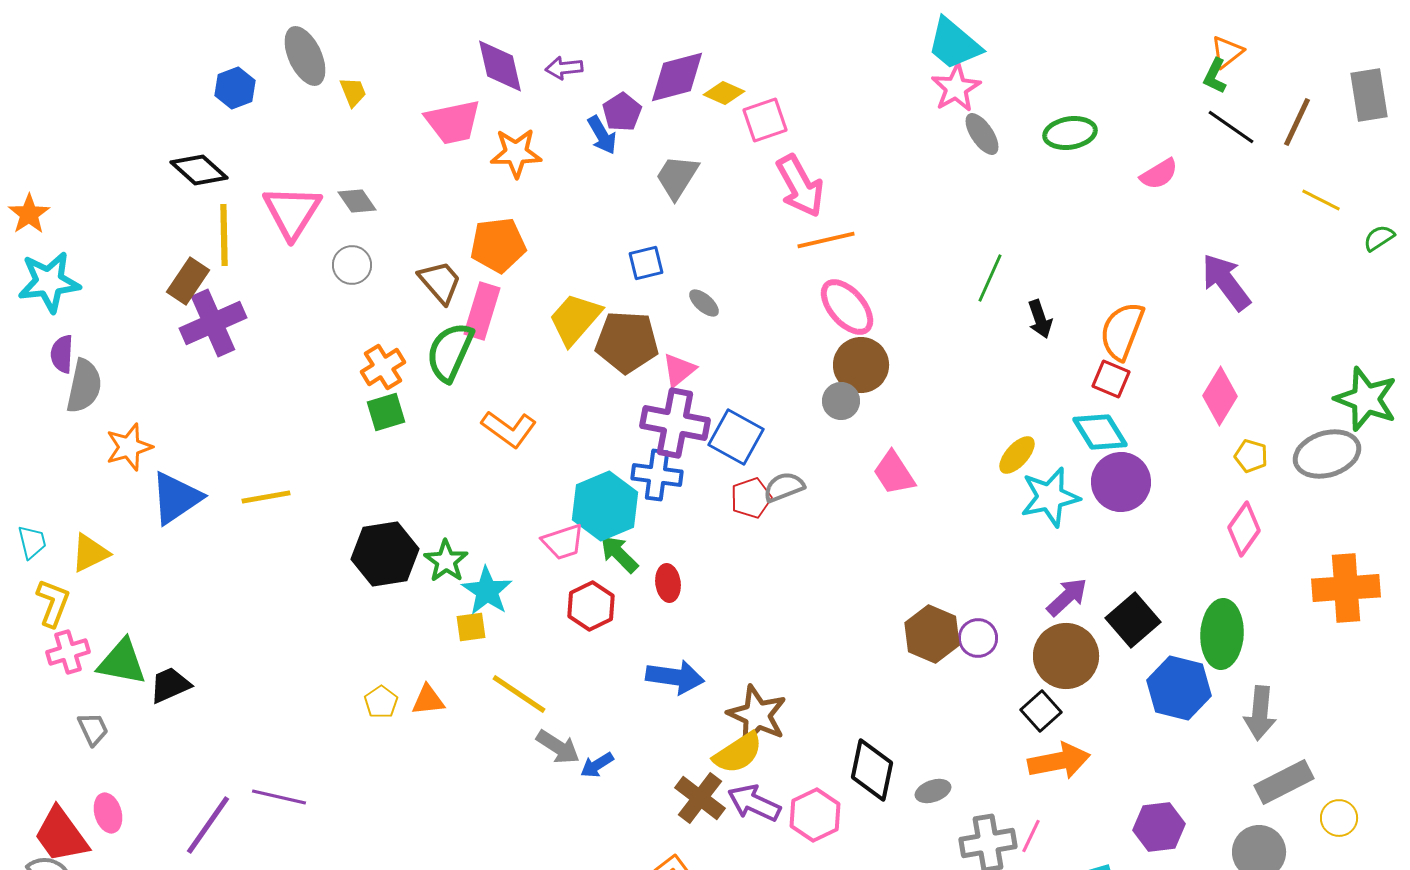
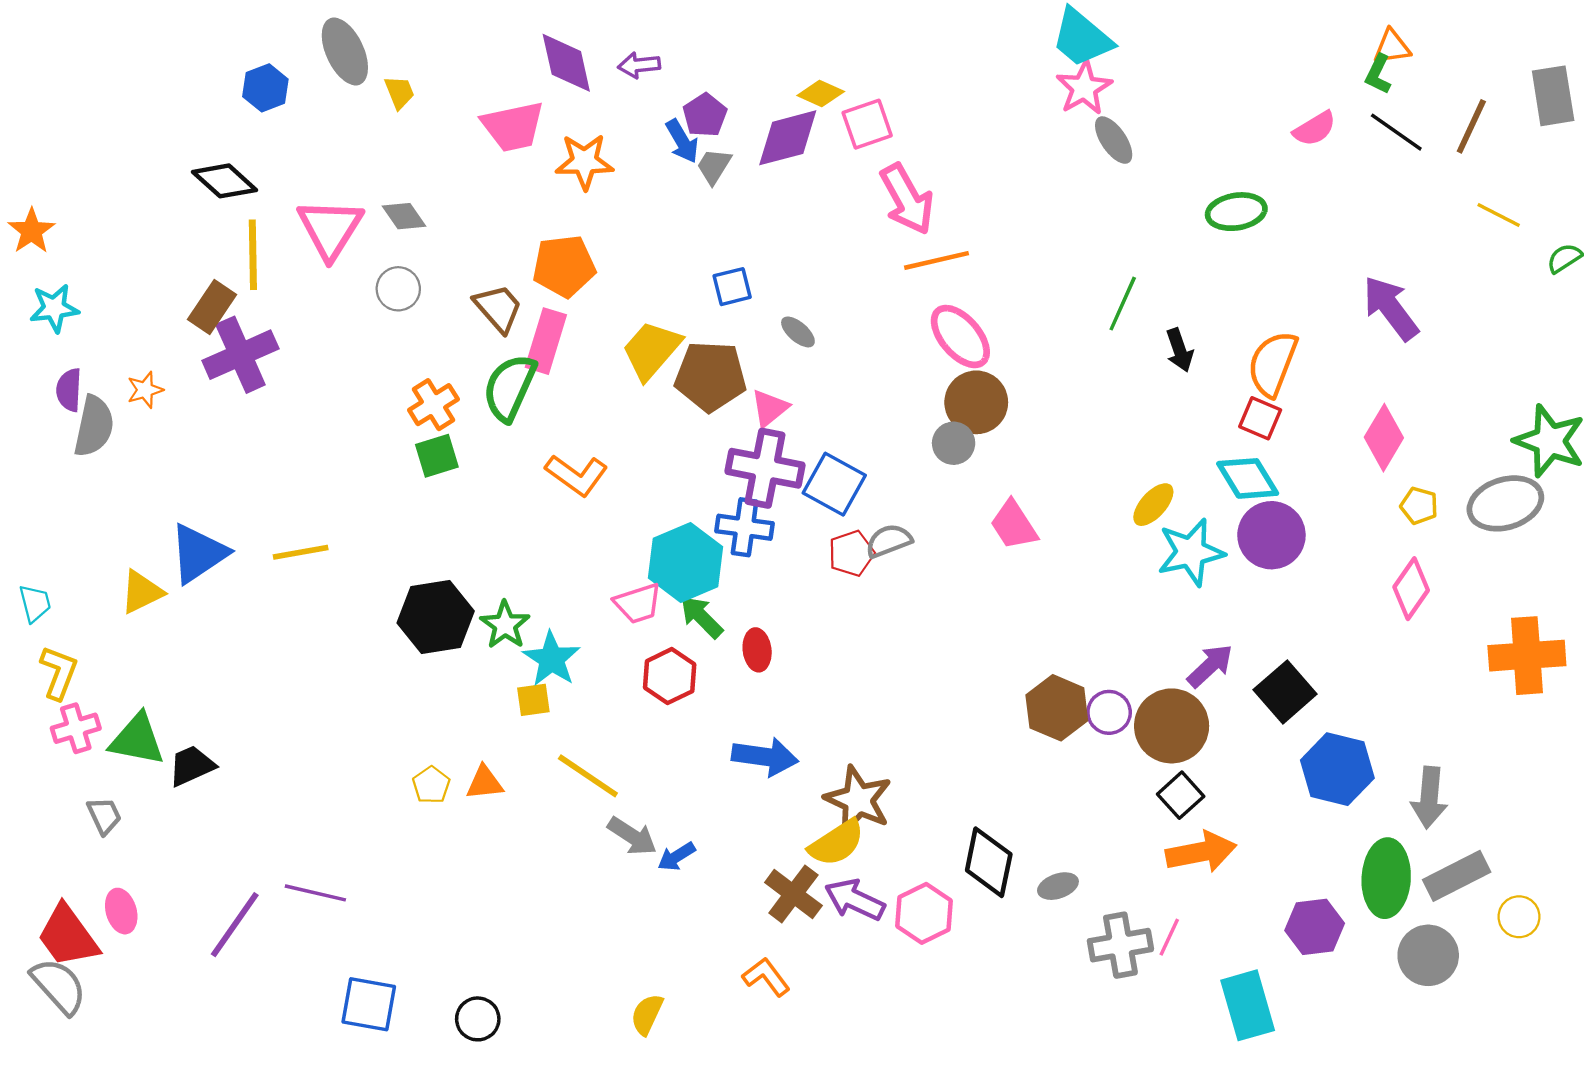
orange triangle: (1227, 52) -> (1392, 47), turned 30
purple diamond: (677, 77) -> (788, 138), moved
green ellipse: (1070, 133) -> (1236, 212), moved
pink semicircle: (1159, 174) -> (1315, 129), moved
gray trapezoid: (677, 177) -> (714, 166), moved, size x0.7
cyan star: (49, 282) -> (54, 308), size x0.7
orange star: (129, 447) -> (145, 390), moved, size x0.7
yellow triangle: (90, 553) -> (142, 592), moved
green ellipse: (1222, 634) -> (1386, 878), moved
brown circle: (1066, 656) -> (1172, 726), moved

